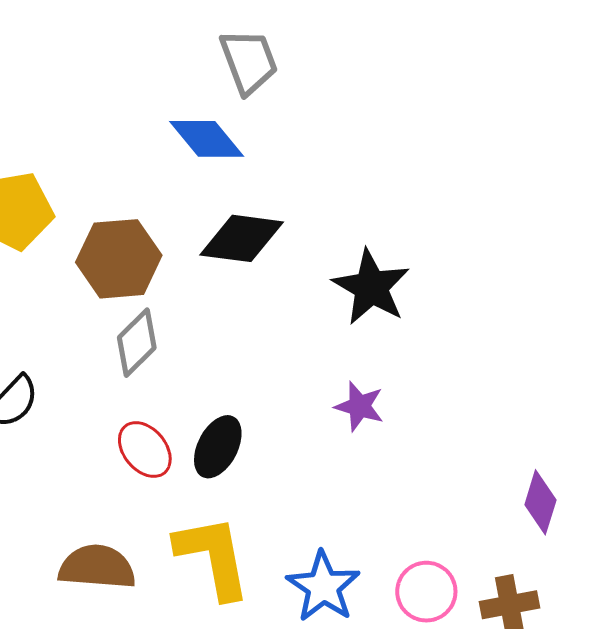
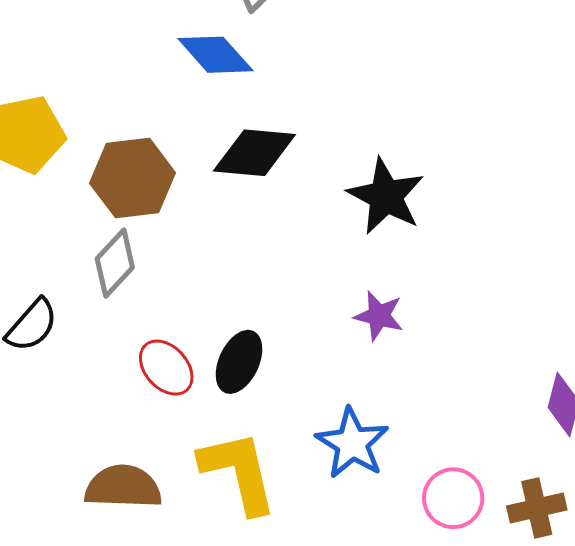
gray diamond: (137, 343) -> (115, 263), moved
blue star: (323, 587) -> (352, 443), moved

